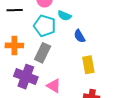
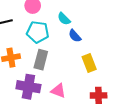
cyan semicircle: (64, 16) -> (64, 19), moved, turned 32

